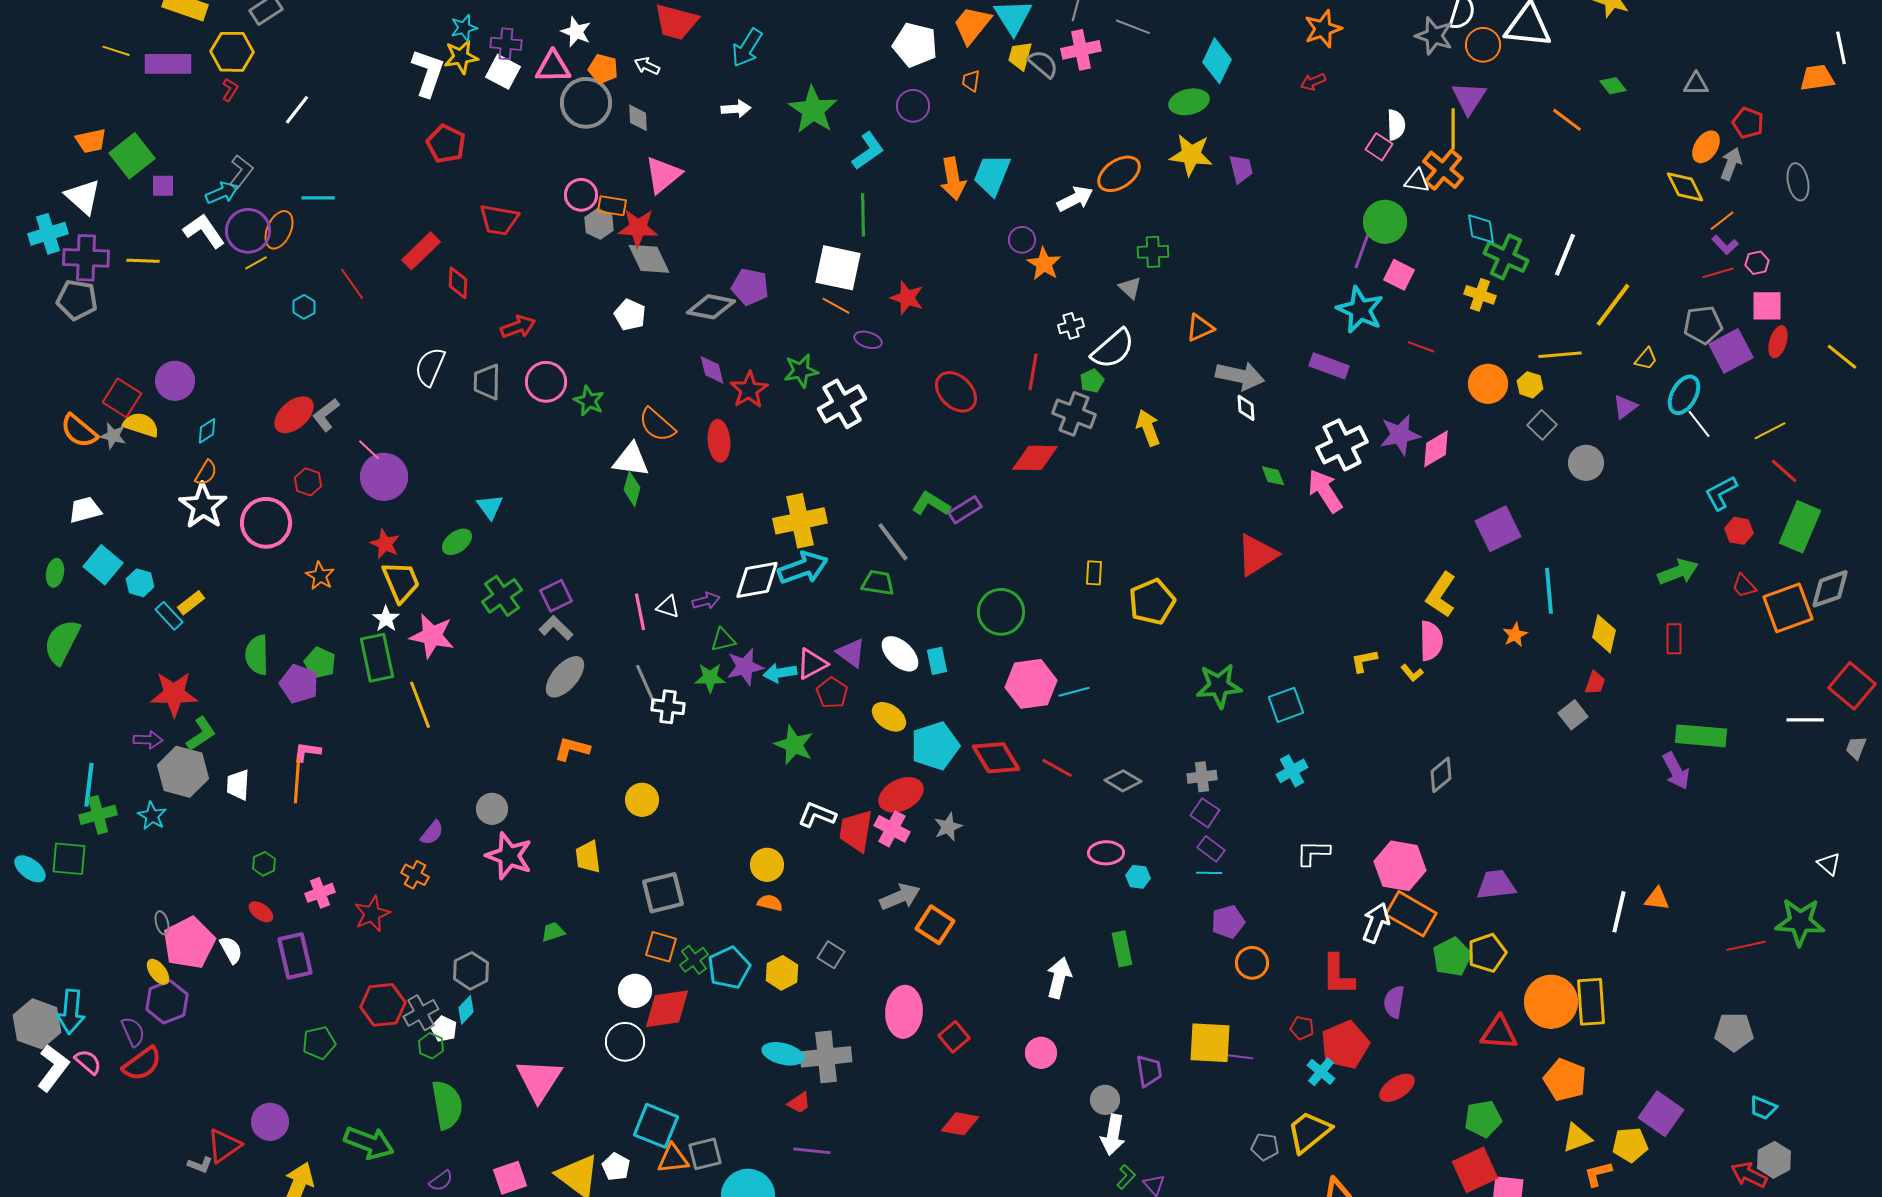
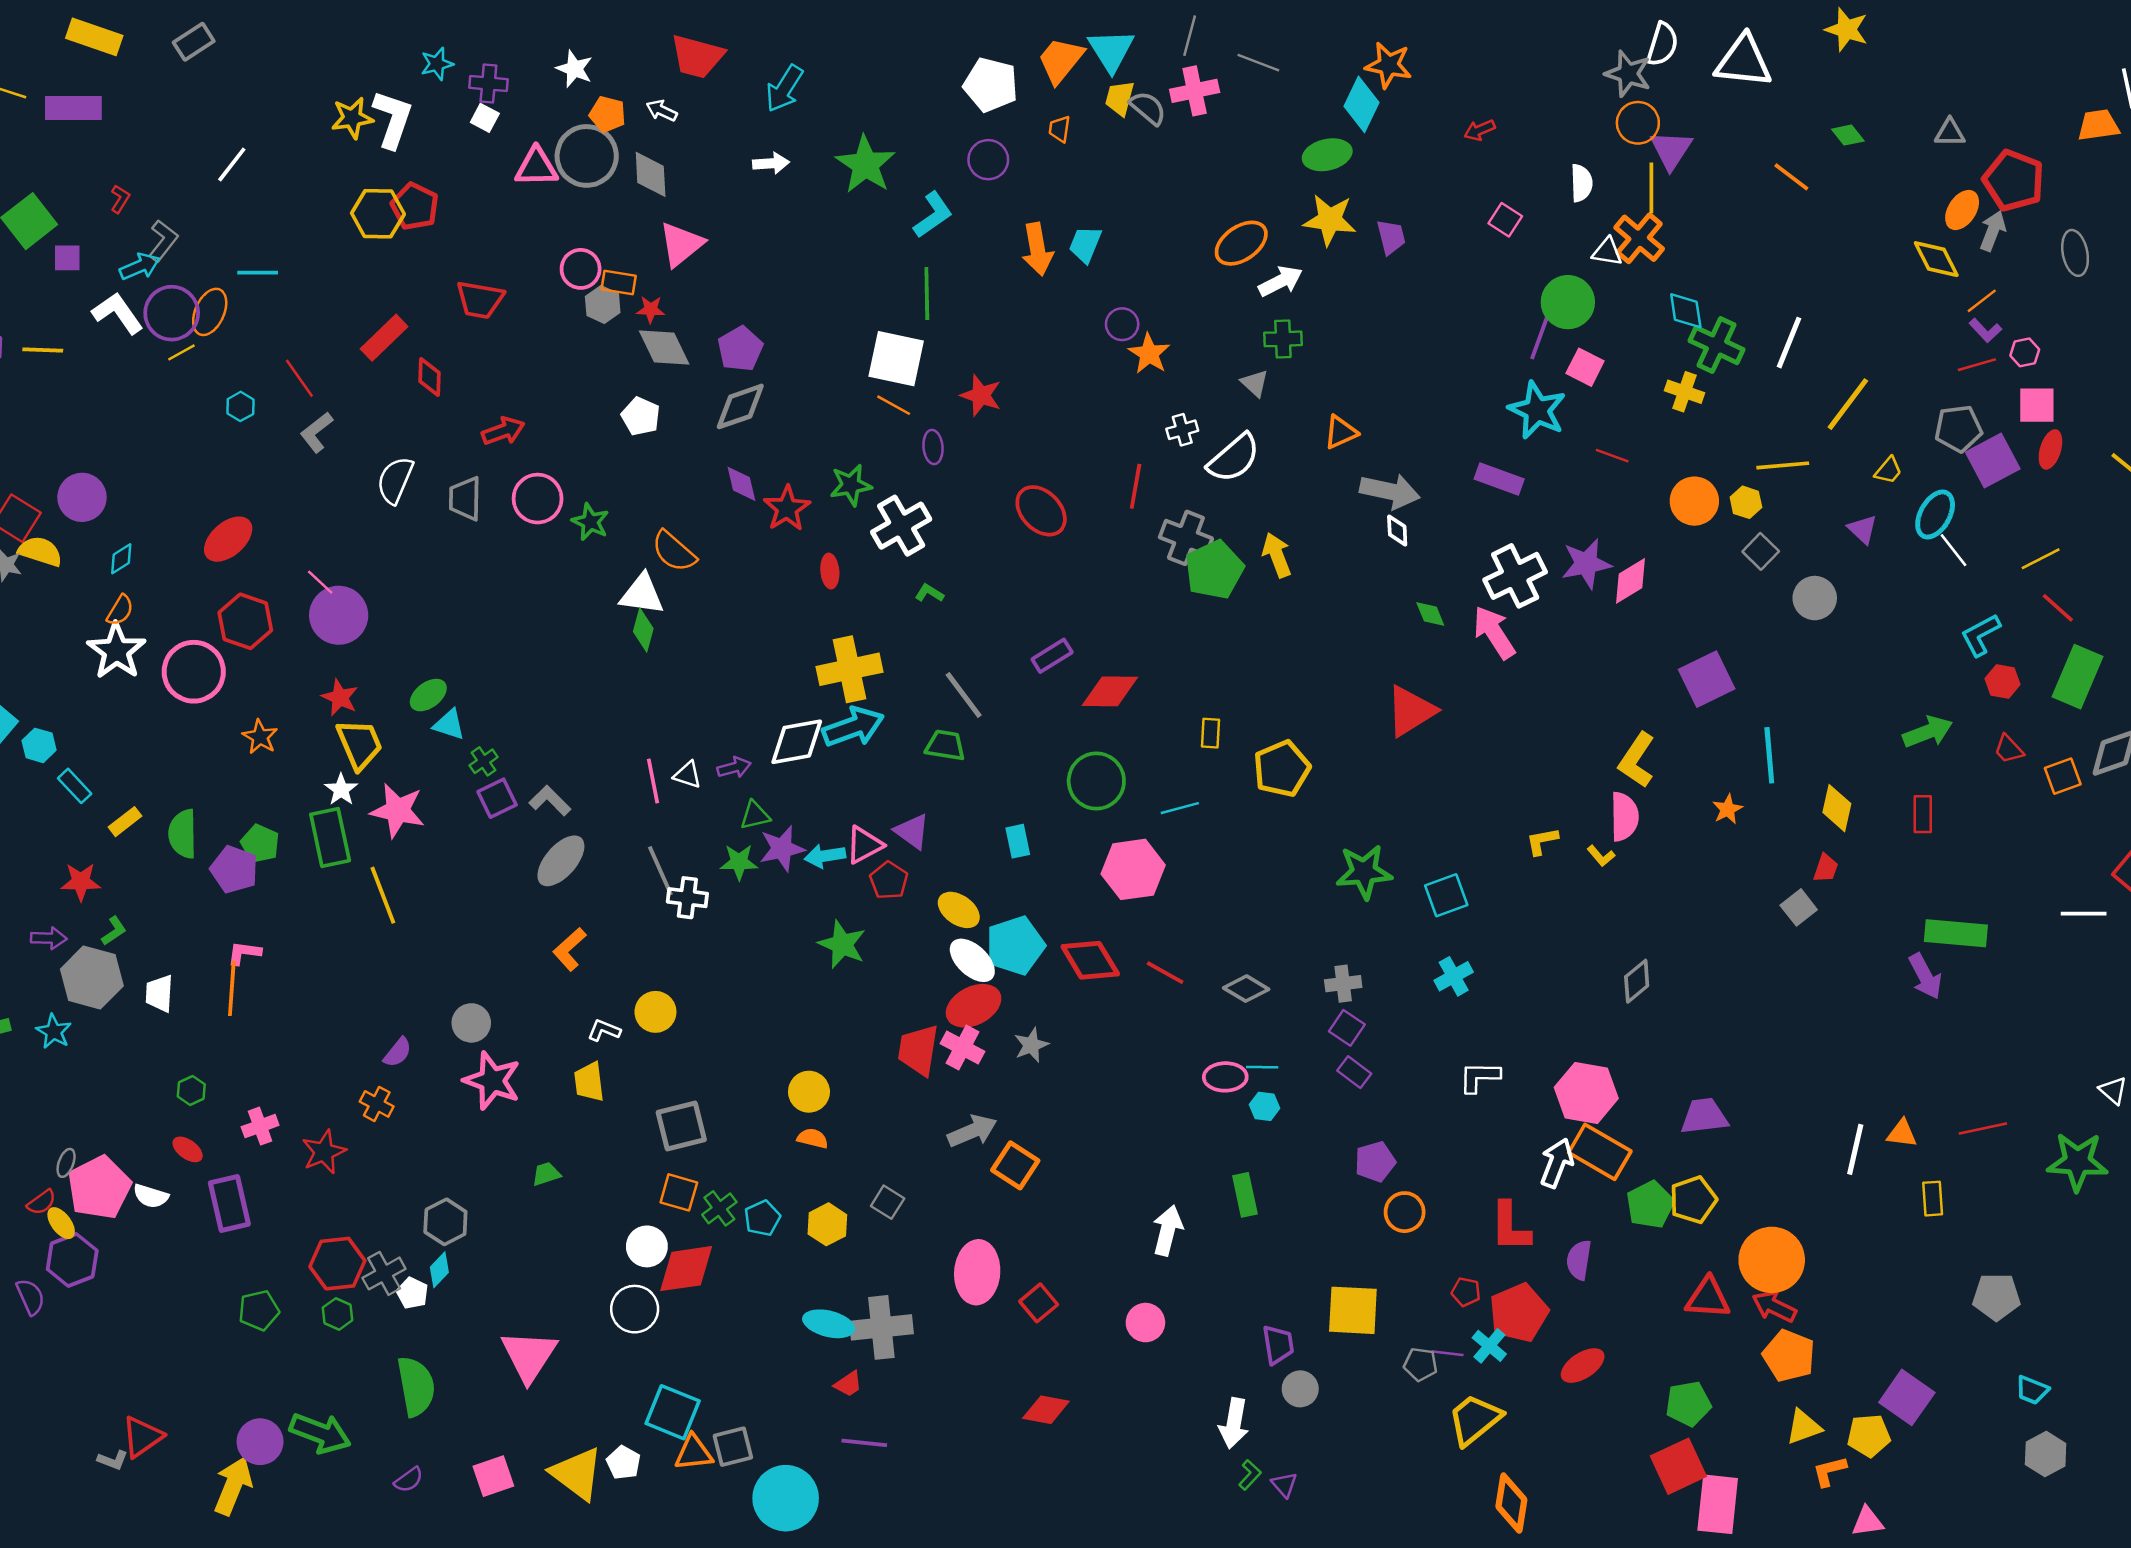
orange star: (1323, 29) -> (1389, 65), moved, turned 30
orange circle: (1483, 45) -> (1638, 123), moved
yellow hexagon: (232, 52) -> (378, 214), moved
yellow star: (461, 57) -> (352, 118), moved
pink triangle: (553, 67) -> (536, 167), moved
white square: (503, 72) -> (485, 118), size x0.7
red L-shape: (230, 90) -> (120, 199), moved
gray diamond: (638, 118) -> (651, 174), size x1.4
red pentagon: (1748, 123) -> (2014, 181), size x1.6
pink square: (1379, 147) -> (1505, 220), moved
cyan trapezoid: (992, 175) -> (1085, 244), size x0.7
white arrow: (1075, 199) -> (1281, 281), moved
red star: (638, 228) -> (651, 309), size x0.6
purple pentagon: (750, 287) -> (740, 349), moved, turned 30
gray diamond: (711, 307) -> (740, 406), turned -30
purple ellipse: (868, 340) -> (933, 447), turned 68
green pentagon: (1092, 381) -> (1214, 570), moved, size x2.0
purple triangle: (1625, 407) -> (1863, 529), turned -40
gray L-shape: (326, 415) -> (317, 432), moved
red ellipse: (719, 441) -> (830, 571), moved, size x0.7
red diamond: (1035, 458) -> (1110, 691), moved
red hexagon: (308, 482) -> (245, 621), size x1.6
green L-shape: (931, 504) -> (929, 593), moved, size x0.6
cyan triangle: (490, 507) -> (449, 725), moved, turned -36
green cross: (502, 596) -> (484, 761), size x0.6
purple square: (556, 596) -> (497, 798), moved
yellow rectangle: (191, 603) -> (125, 822), moved
orange square: (1788, 608) -> (2063, 776), size x0.6
white ellipse: (900, 654) -> (972, 960), moved
cyan line: (1074, 692) -> (1180, 808), moved
red star: (174, 694) -> (81, 882), size x0.7
green L-shape: (201, 734) -> (114, 931), size x0.7
orange L-shape: (572, 749) -> (570, 949), turned -57
white L-shape: (817, 815) -> (604, 1030), moved, size x0.7
cyan line: (1209, 873) -> (1262, 1067), moved
gray ellipse: (162, 923) -> (66, 1163), turned 35
red line: (1746, 946) -> (1983, 1129), moved
white semicircle: (231, 950) -> (151, 1196), turned 136
cyan pentagon: (729, 968) -> (762, 1218), size x0.7
yellow rectangle: (1591, 1002) -> (1933, 1199), moved, size x0.6
green hexagon: (431, 1046) -> (337, 1314), moved
purple line: (1240, 1057) -> (1448, 1353), moved
red semicircle: (142, 1064) -> (41, 1202), moved, size x0.6
gray circle: (1105, 1100) -> (1300, 1389), moved
purple circle: (270, 1122) -> (260, 1442), moved
gray pentagon: (1265, 1147) -> (1421, 1364), moved
red arrow: (1749, 1175) -> (1774, 1307), moved

